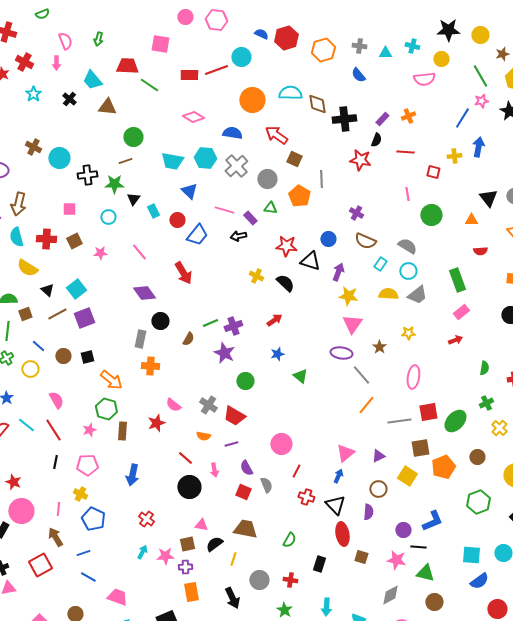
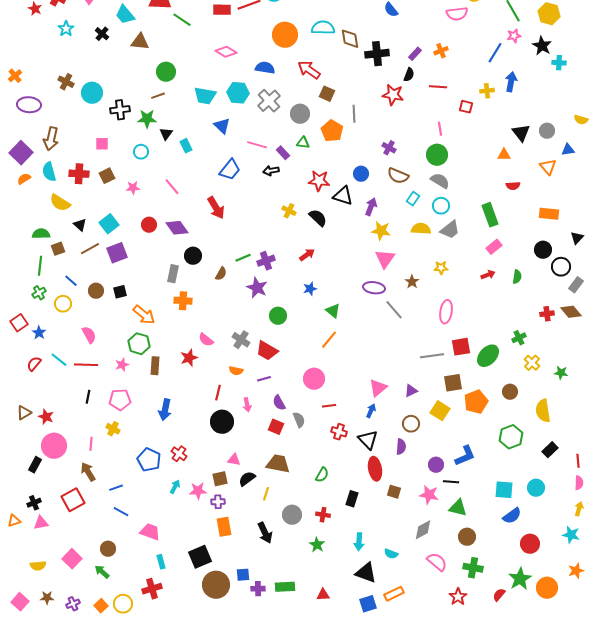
green circle: (431, 215) -> (437, 155), moved
red circle: (177, 220) -> (149, 225), moved
green semicircle: (484, 368) -> (517, 277), moved
orange line: (366, 405) -> (329, 340), moved
red line: (53, 430) -> (86, 365), turned -55
red line: (185, 458) -> (218, 393), turned 63
red line: (296, 471) -> (329, 406), turned 56
blue pentagon: (93, 519) -> (149, 460), moved

